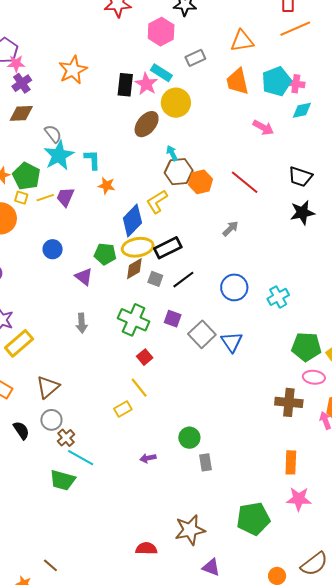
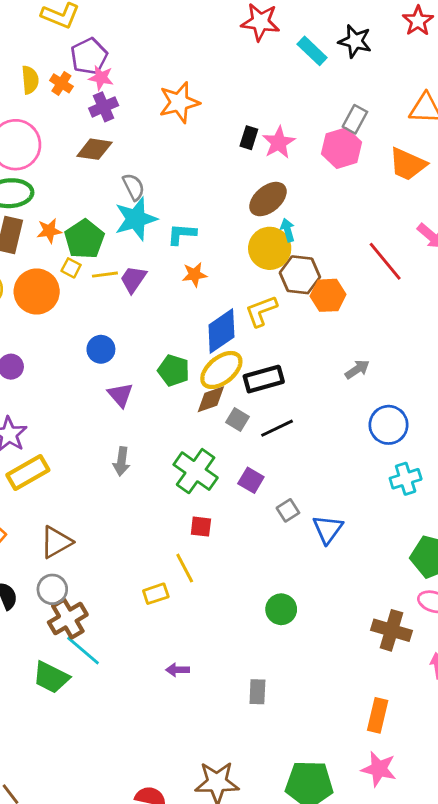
pink hexagon: (161, 32) -> (342, 148), moved
gray rectangle: (195, 58) -> (355, 119), turned -48
cyan rectangle: (161, 73) -> (312, 51), moved
orange trapezoid: (237, 82) -> (408, 164), turned -64
black rectangle: (125, 85) -> (249, 138), size x0.7
yellow circle: (176, 103) -> (270, 248), moved
cyan arrow: (172, 153) -> (288, 230), moved
cyan L-shape: (92, 160) -> (182, 234), turned -95
red line: (245, 182) -> (385, 261), moved
orange star: (106, 186) -> (195, 275), turned -30
yellow ellipse: (138, 247) -> (221, 370), turned -40
purple triangle: (84, 277) -> (120, 395), moved
blue circle: (234, 287) -> (389, 425), moved
gray square: (202, 334) -> (288, 510), size x0.6
red square: (145, 357) -> (201, 527), turned 35
brown cross: (66, 438) -> (68, 619), size x1.5
green circle: (189, 438) -> (281, 609), moved

